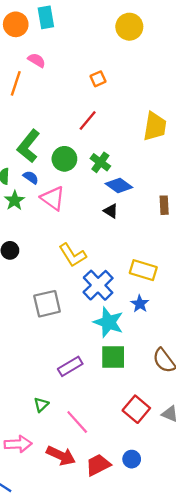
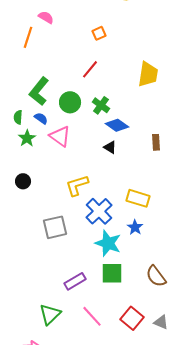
yellow L-shape: (73, 255) -> (77, 185), turned 105
green triangle: (41, 405) -> (50, 314), size x1.6
pink line: (77, 422) -> (92, 316), moved

